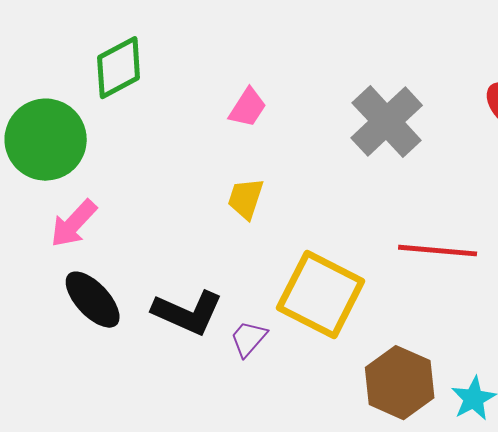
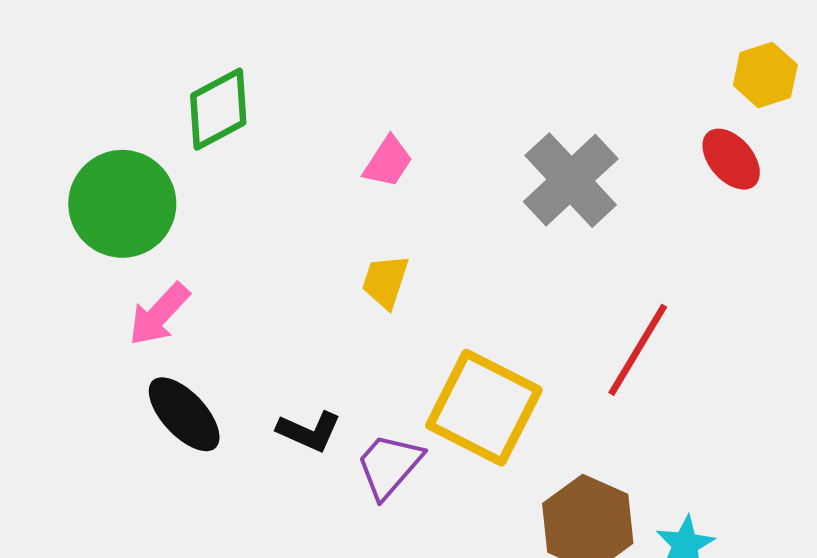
red line: (438, 251) -> (638, 350), turned -64
black L-shape: (188, 313) -> (309, 431), size x0.7
purple trapezoid: (249, 339) -> (389, 466), size x1.4

